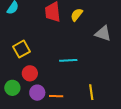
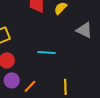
orange line: (56, 96) -> (30, 86), turned -56

